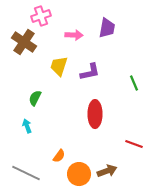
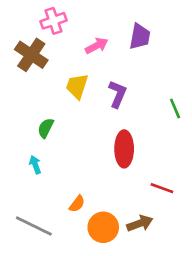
pink arrow: (74, 35) -> (97, 46), turned -30
purple L-shape: (90, 72) -> (118, 94), turned -55
red line: (134, 144) -> (162, 188), moved

